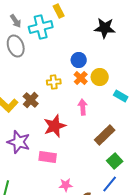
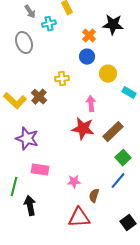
gray arrow: (16, 21) -> (30, 12), moved
cyan cross: (41, 27) -> (49, 24), size x0.6
orange cross: (81, 78) -> (89, 36), moved
red star: (55, 126) -> (83, 129), moved, turned 30
pink rectangle: (48, 157) -> (40, 170), moved

